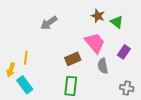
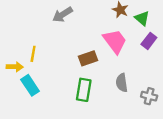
purple rectangle: (124, 52) -> (149, 41), moved
gray semicircle: (103, 66) -> (122, 83), moved
yellow arrow: (11, 70) -> (15, 67), turned -112

